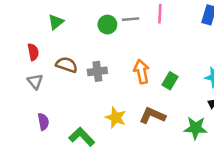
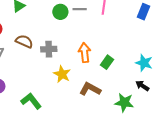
yellow star: (116, 118) -> (62, 74), moved

